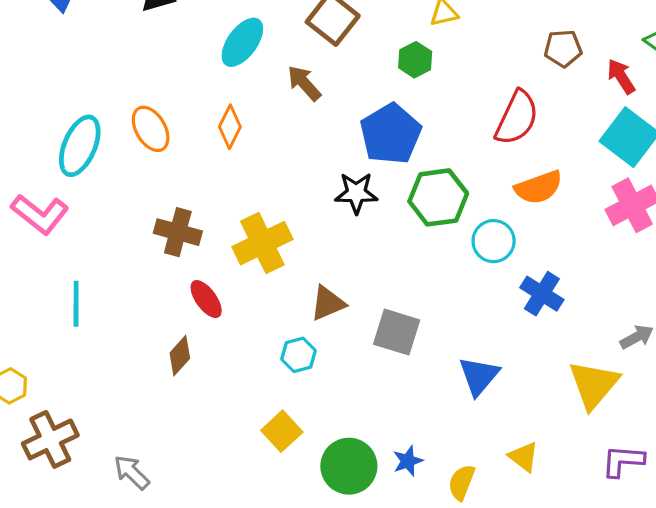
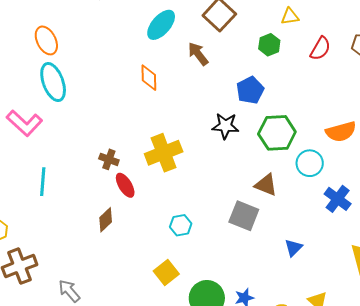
red semicircle: (517, 118) -> (320, 49), moved, size x0.7
orange diamond: (230, 127) -> (149, 78), turned -32
orange ellipse: (151, 129) -> (46, 40), moved
blue pentagon: (391, 134) -> (250, 90), size x0.7
cyan ellipse: (80, 146) -> (53, 82), turned -48
brown cross: (178, 232) -> (109, 159), moved, size x0.7
brown triangle: (328, 303) -> (266, 185), moved, turned 40
blue triangle: (479, 376) -> (294, 248), size x0.7

